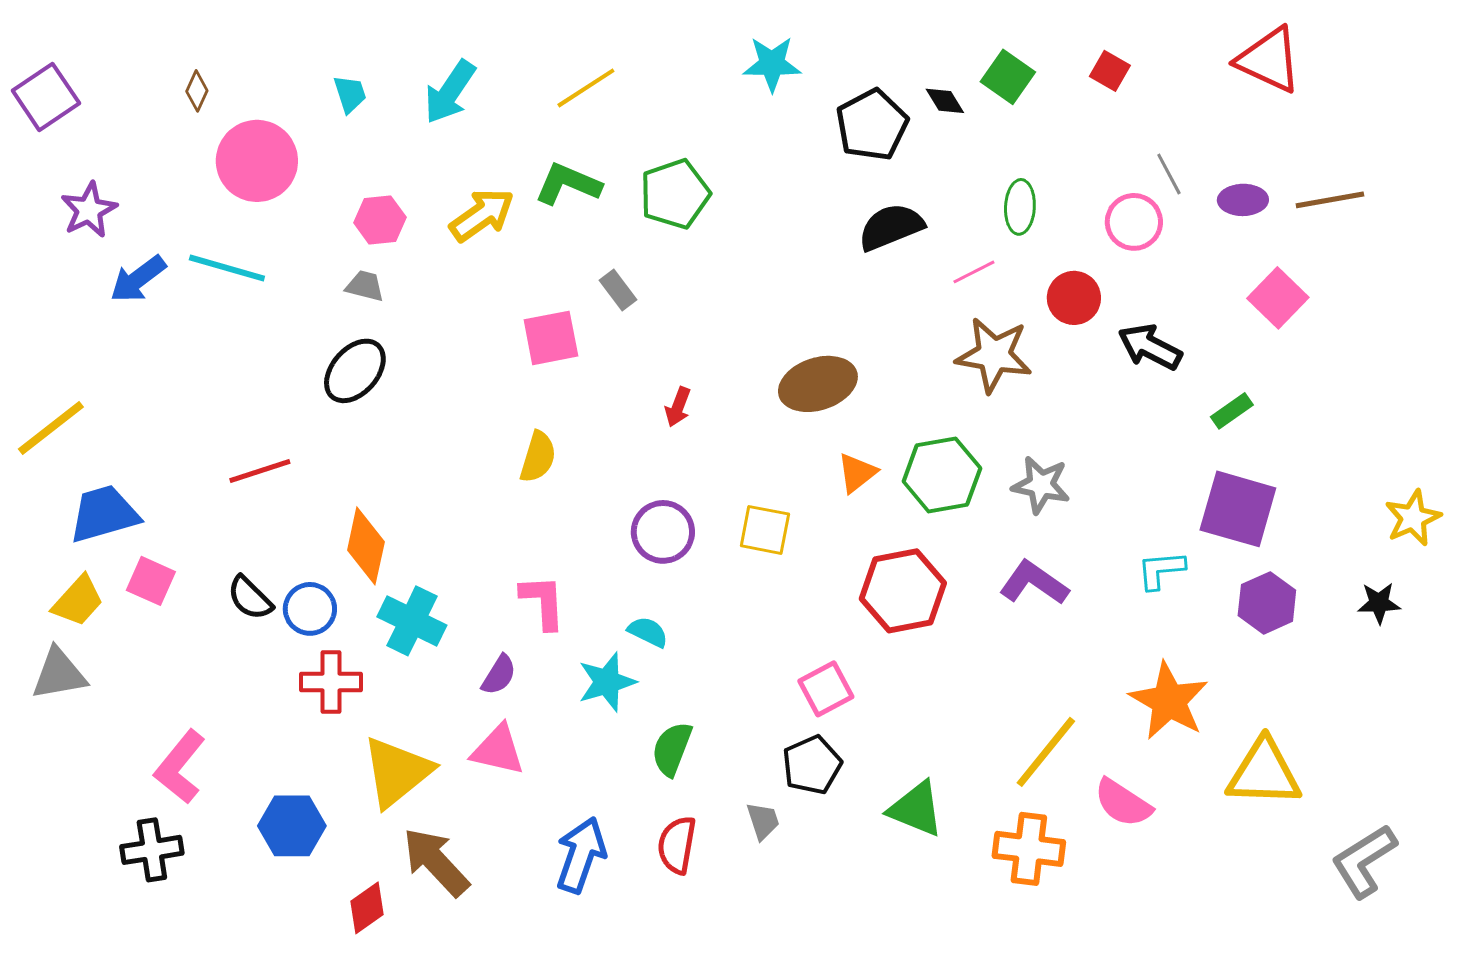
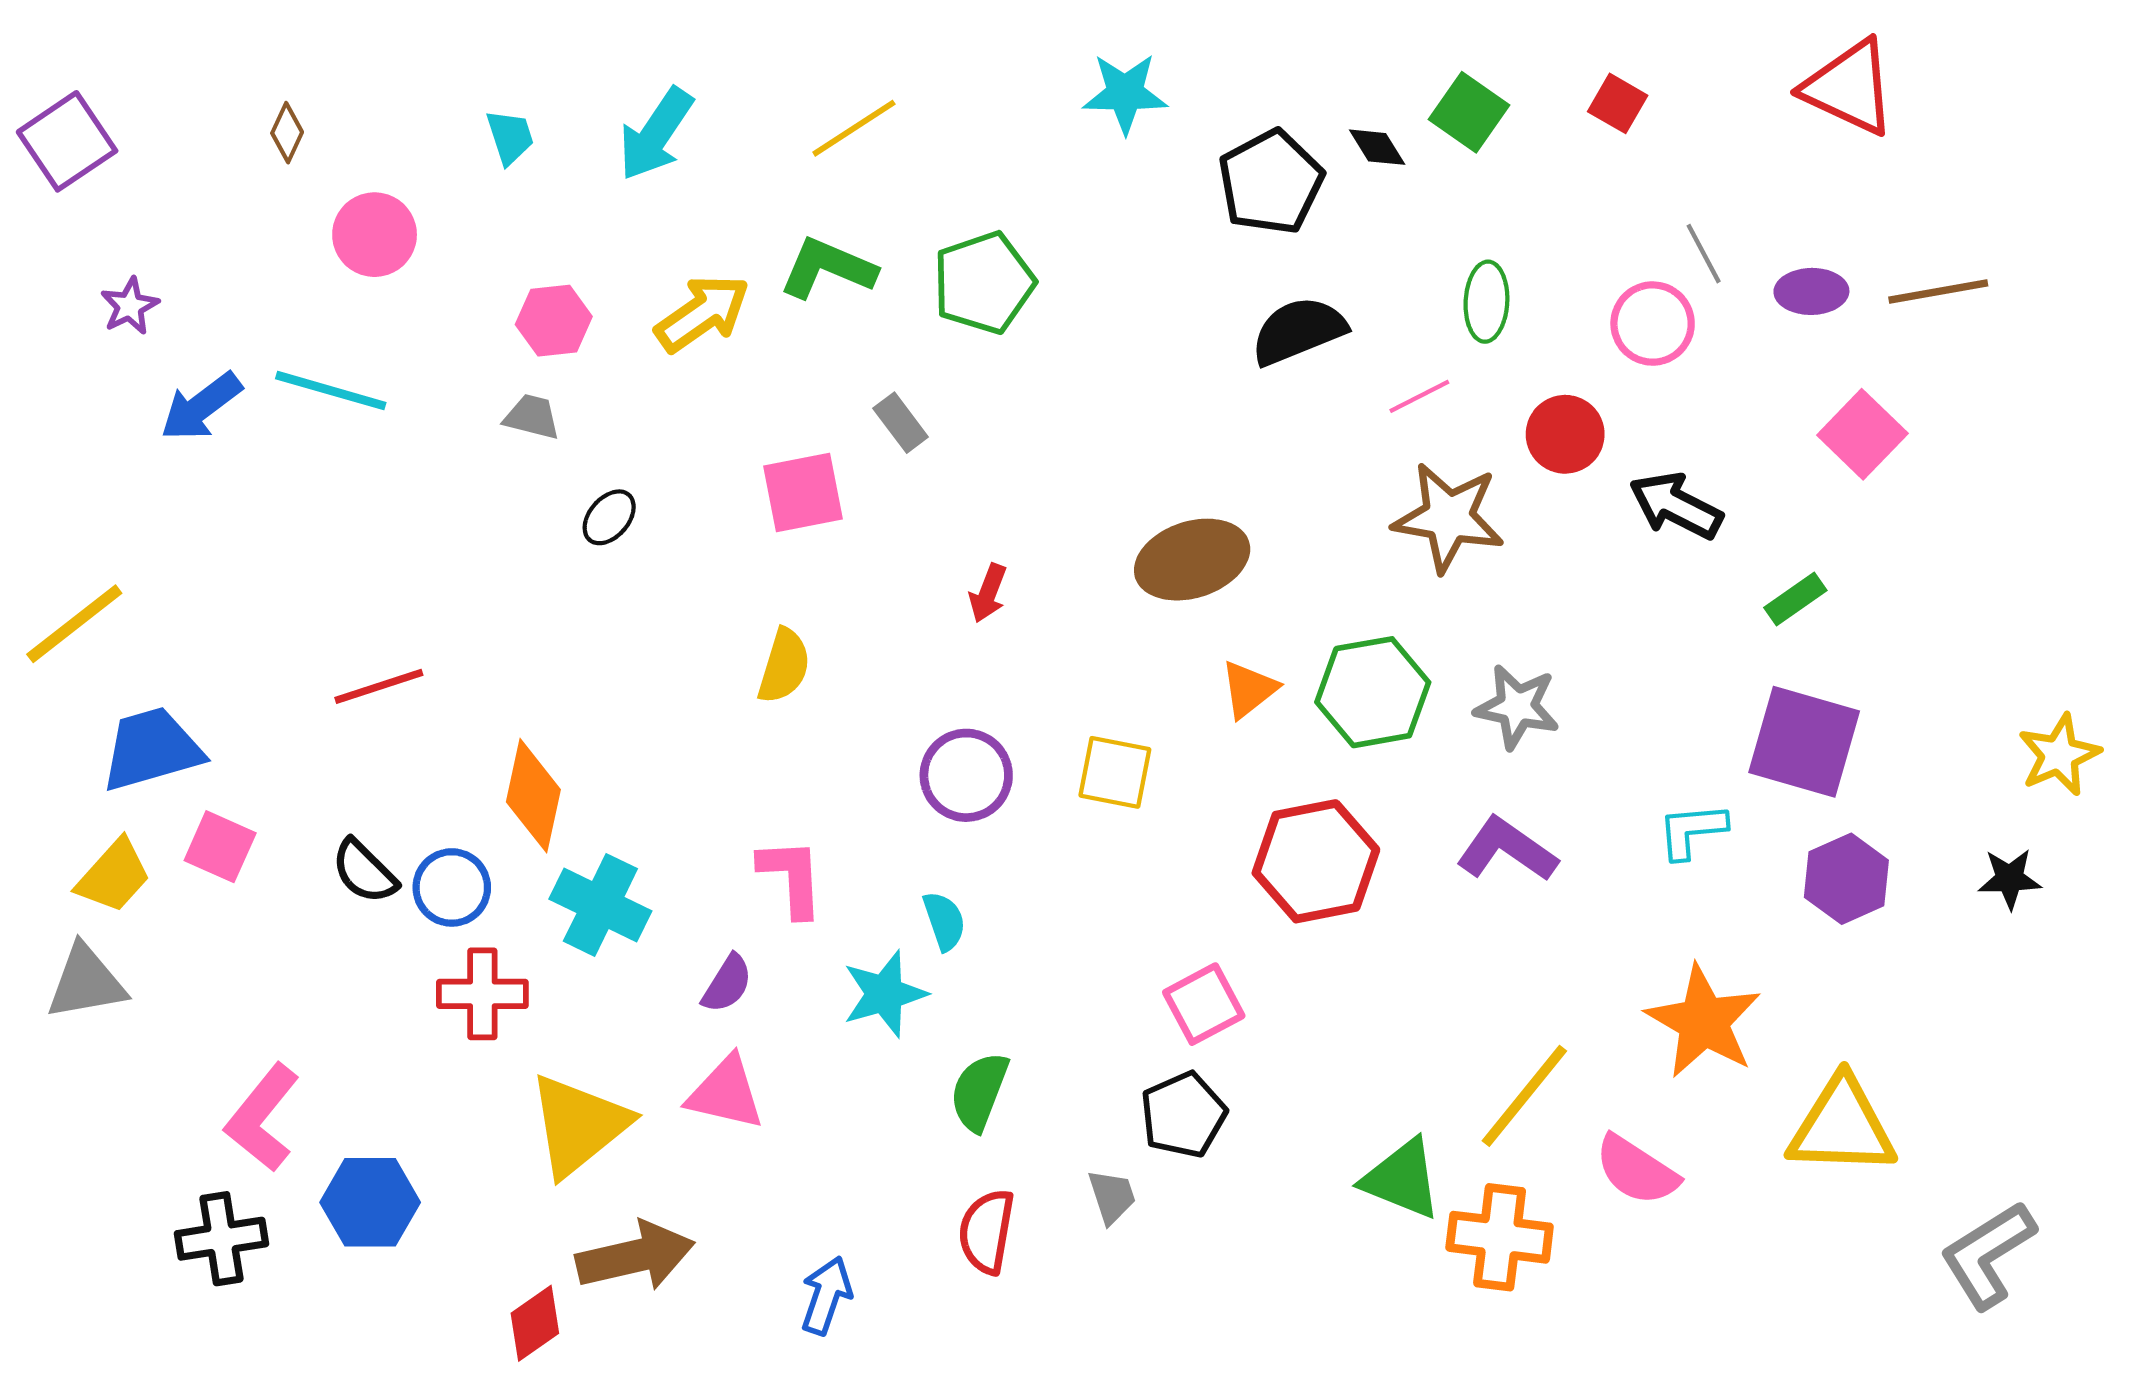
pink circle: (257, 161) -> (375, 235), size x0.7
purple star: (89, 210) -> (130, 306), size x0.7
black ellipse: (355, 371) -> (609, 517), moved, size x0.6
cyan semicircle: (648, 632) -> (944, 921), turned 45
green triangle: (916, 809) -> (1402, 1179), moved
blue hexagon: (292, 826) -> (370, 1202), moved
blue arrow: (581, 855) -> (826, 1296), moved, size x0.7
brown arrow: (436, 862) -> (635, 1256), turned 120

